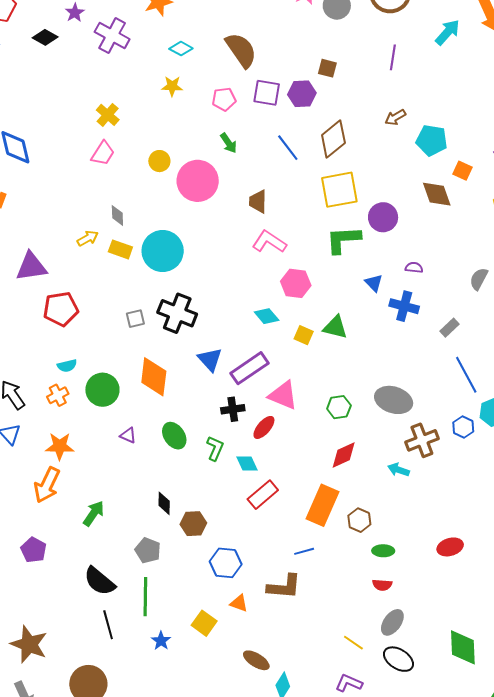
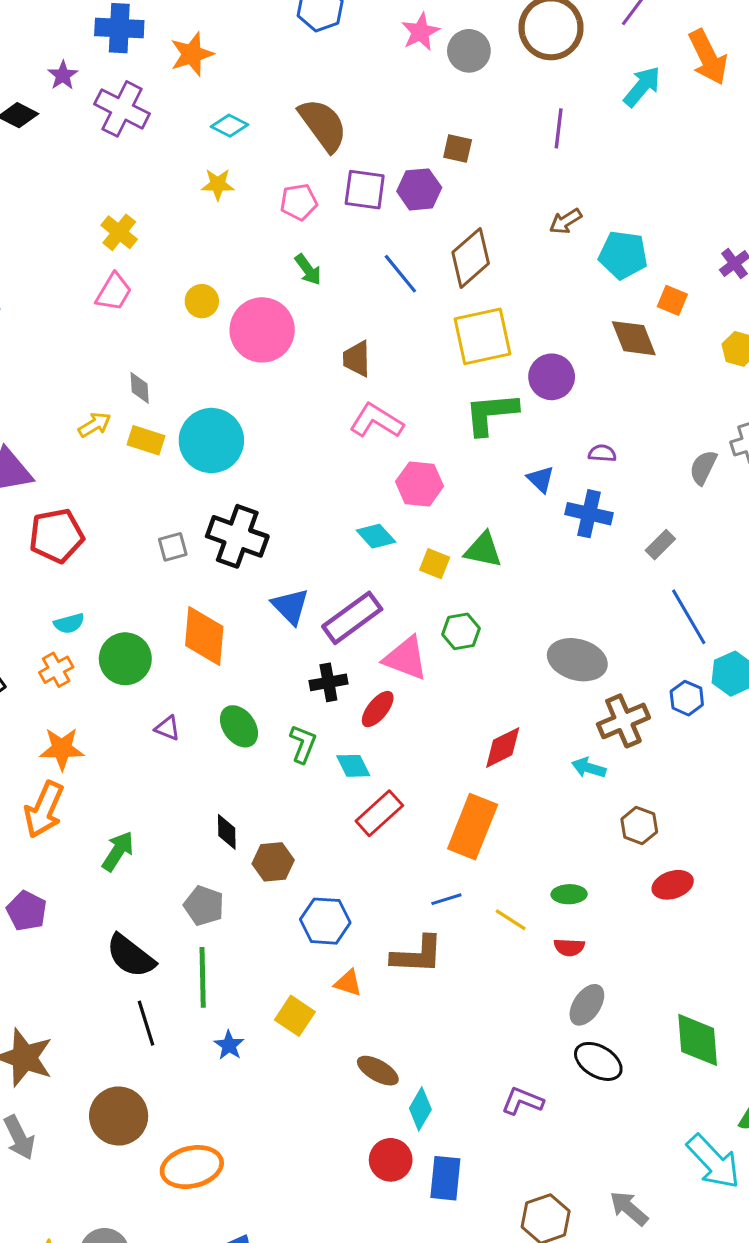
green hexagon: (339, 407) -> (461, 631), moved
brown hexagon: (359, 520) -> (639, 826), moved
yellow line: (353, 643) -> (511, 920), moved

